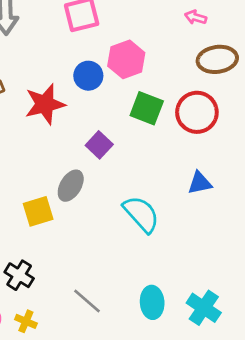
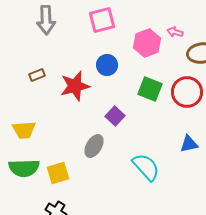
pink arrow: (196, 17) -> (175, 32), moved
pink hexagon: (126, 59) -> (147, 43), moved
yellow square: (38, 211) -> (58, 173), moved

